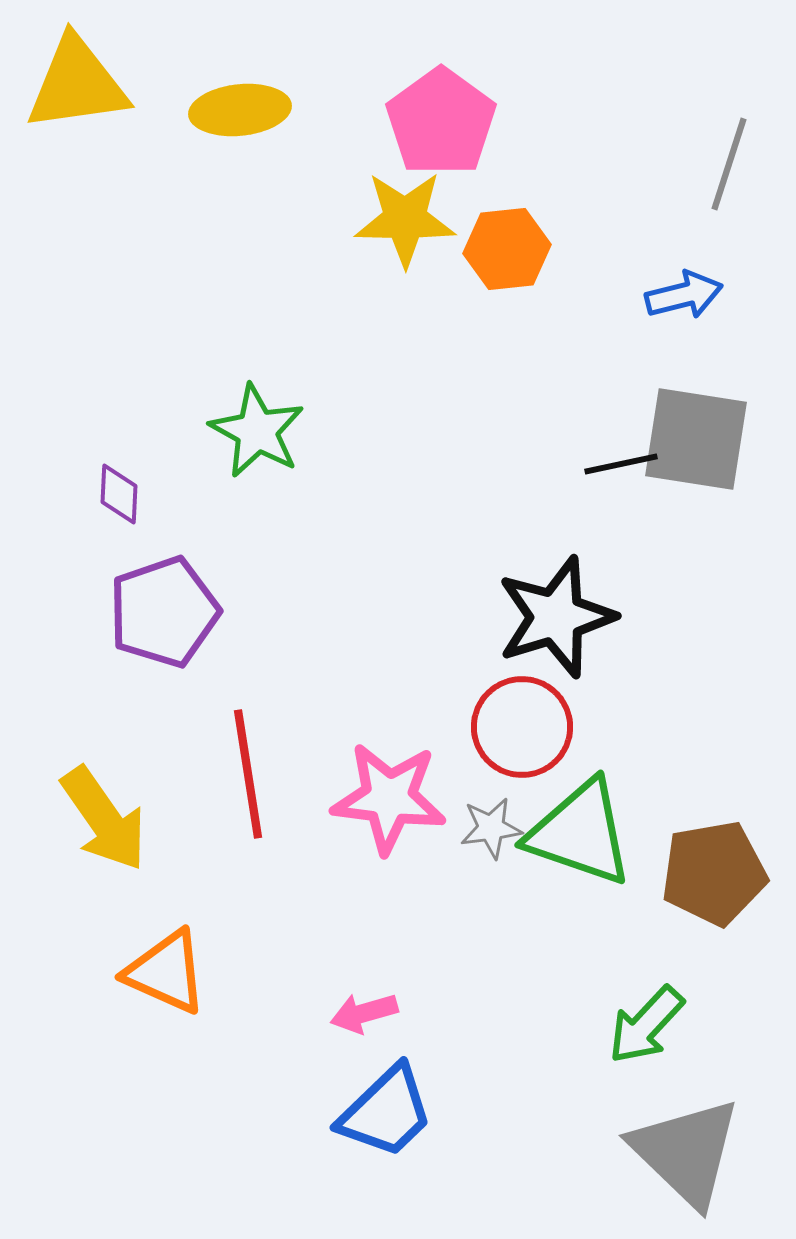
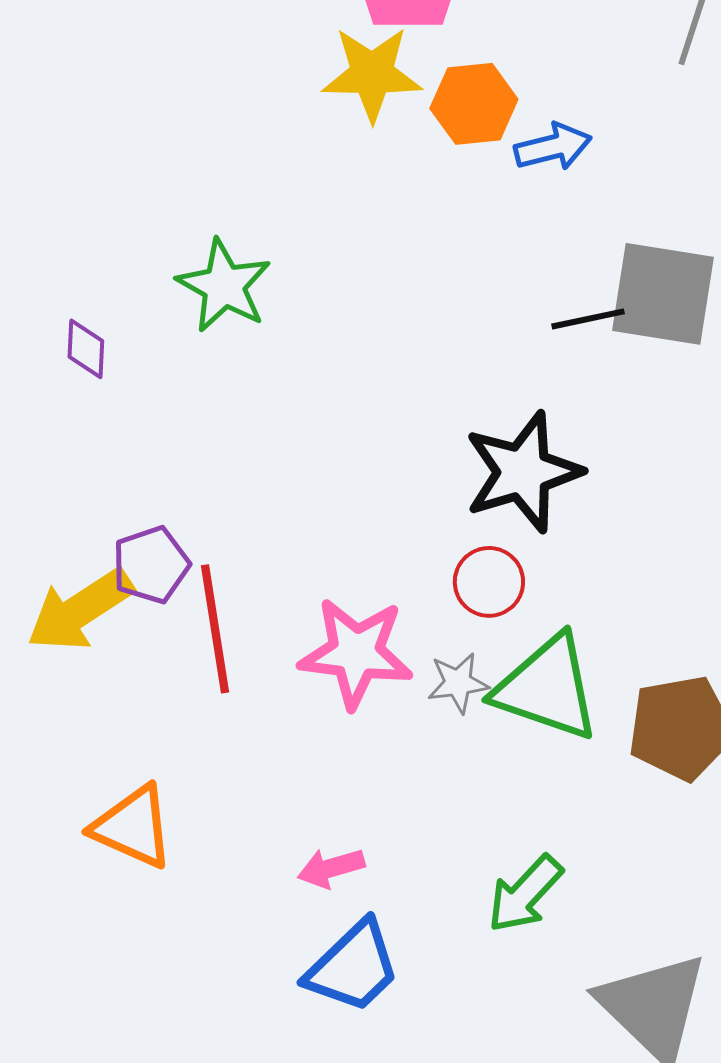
blue arrow: (684, 295) -> (553, 147), moved
purple pentagon: (164, 612) -> (151, 565), moved, size x0.7
red circle: (522, 727) -> (489, 582), size x0.7
yellow arrow: (104, 819) -> (80, 610), moved, turned 92
green arrow: (646, 1025) -> (525, 894), moved

